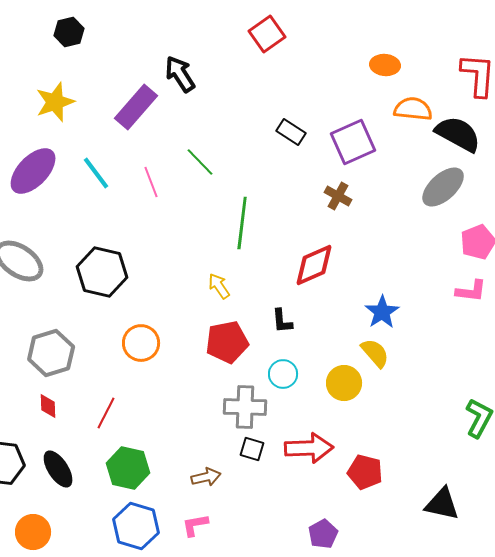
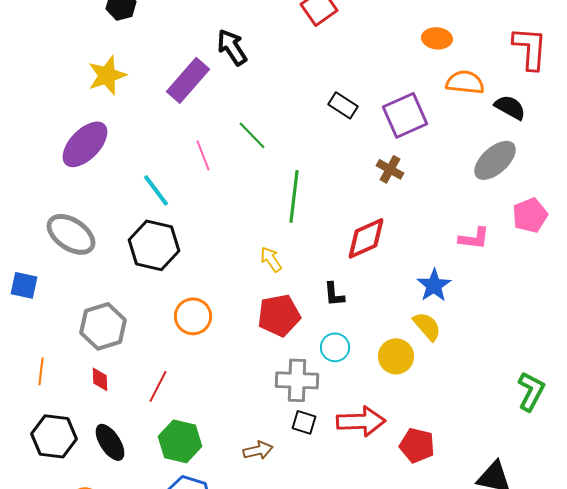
black semicircle: (458, 134) -> (510, 107), size x0.7
cyan line: (96, 173) -> (156, 190), moved
pink L-shape: (471, 291) -> (474, 238), moved

